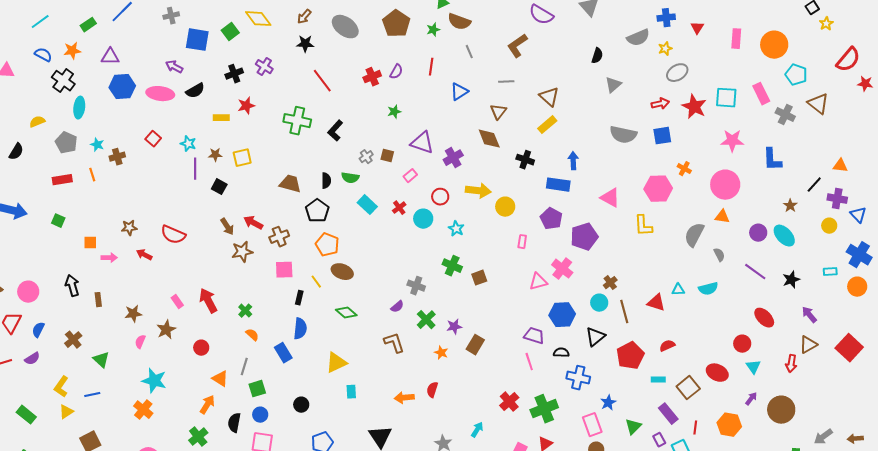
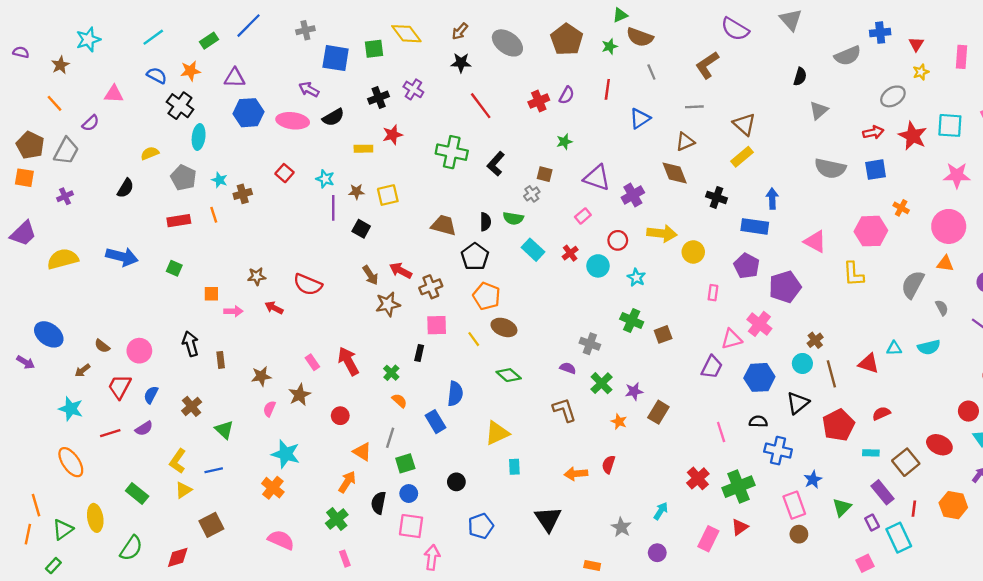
green square: (230, 32) -> (374, 49), turned 30
yellow star: (665, 49) -> (921, 72), moved
brown triangle: (498, 112) -> (685, 142), turned 30
brown square: (387, 156) -> (545, 174), moved
black rectangle: (299, 298) -> (419, 353), moved
purple semicircle: (397, 307) -> (568, 368), turned -120
purple trapezoid: (534, 336) -> (712, 367), moved, turned 100

